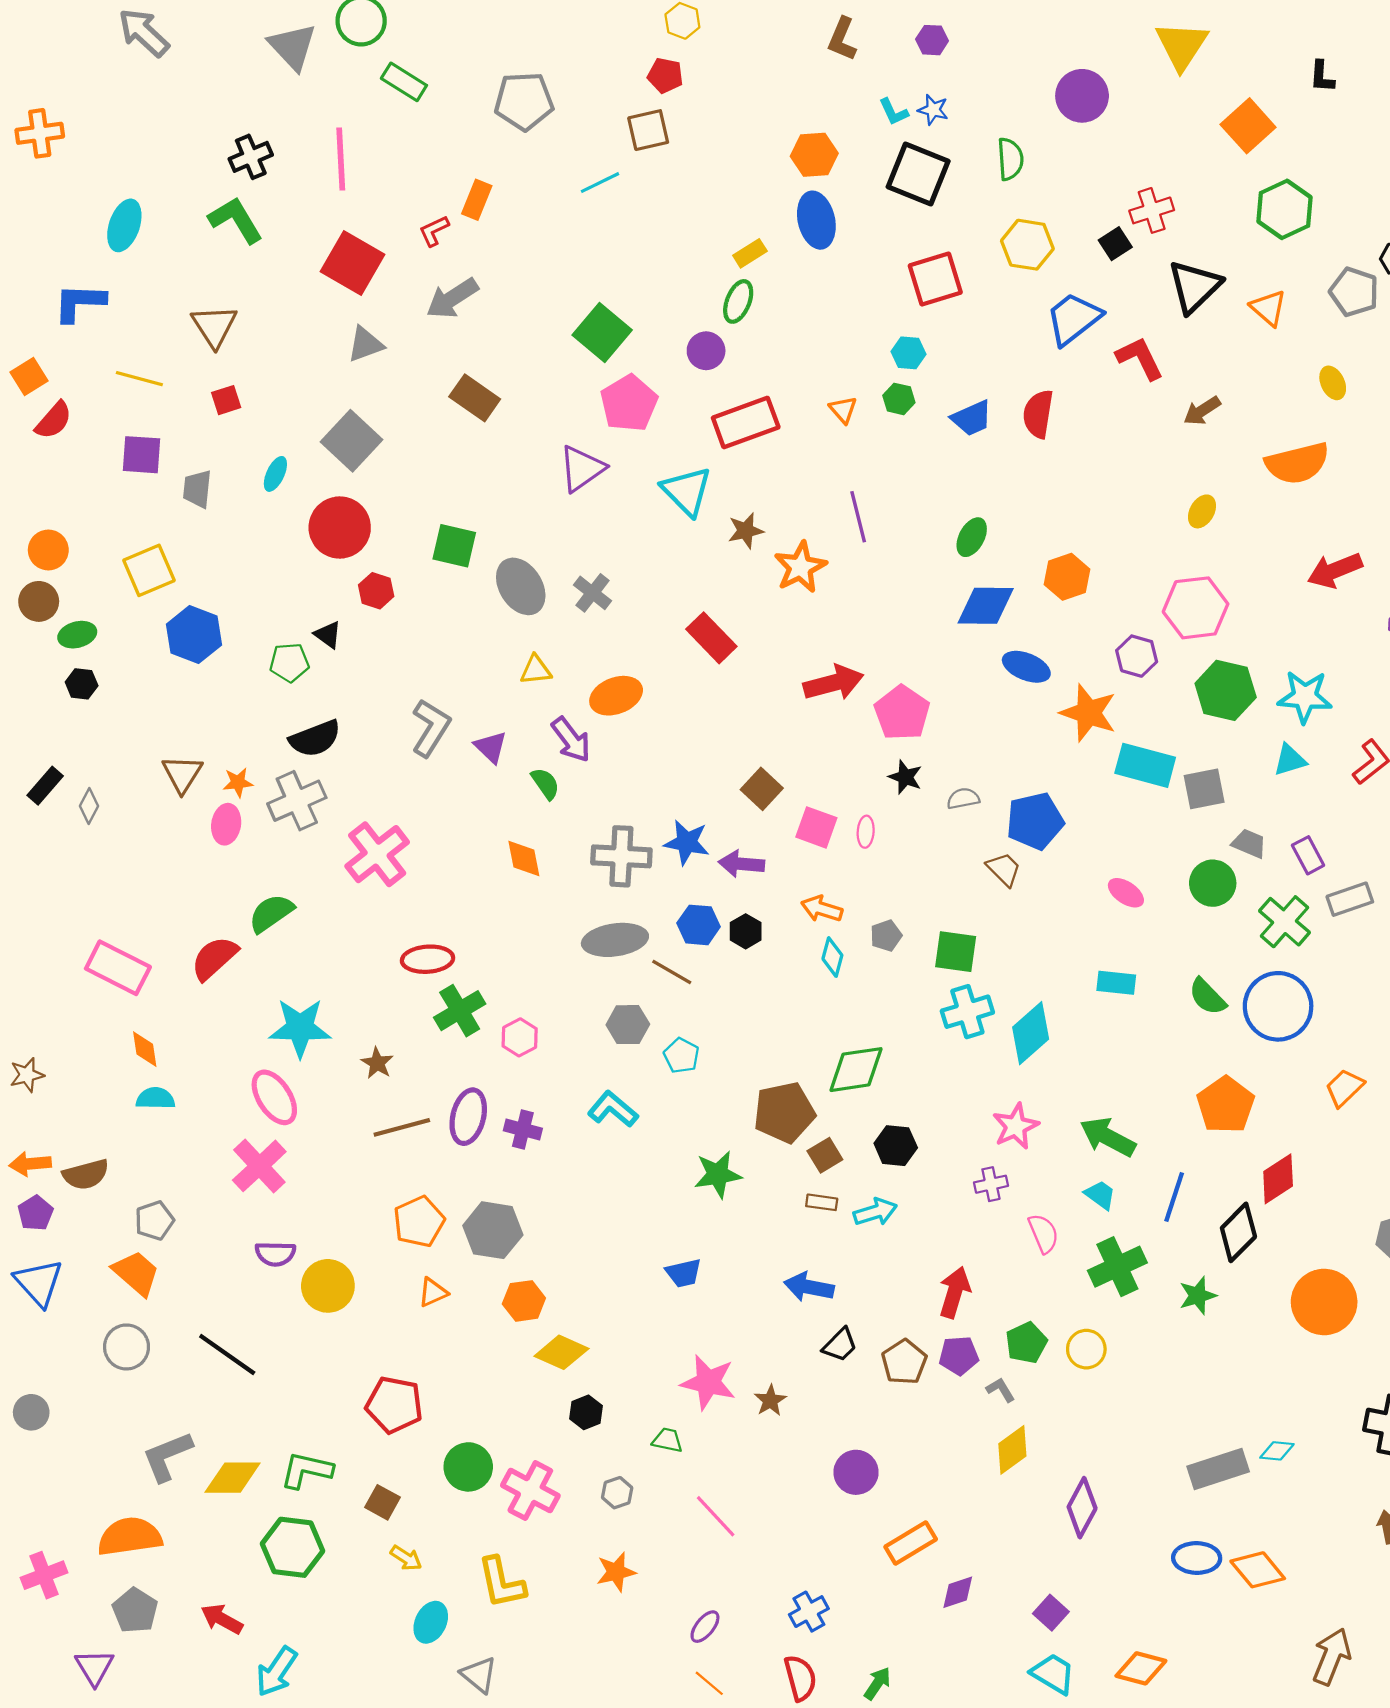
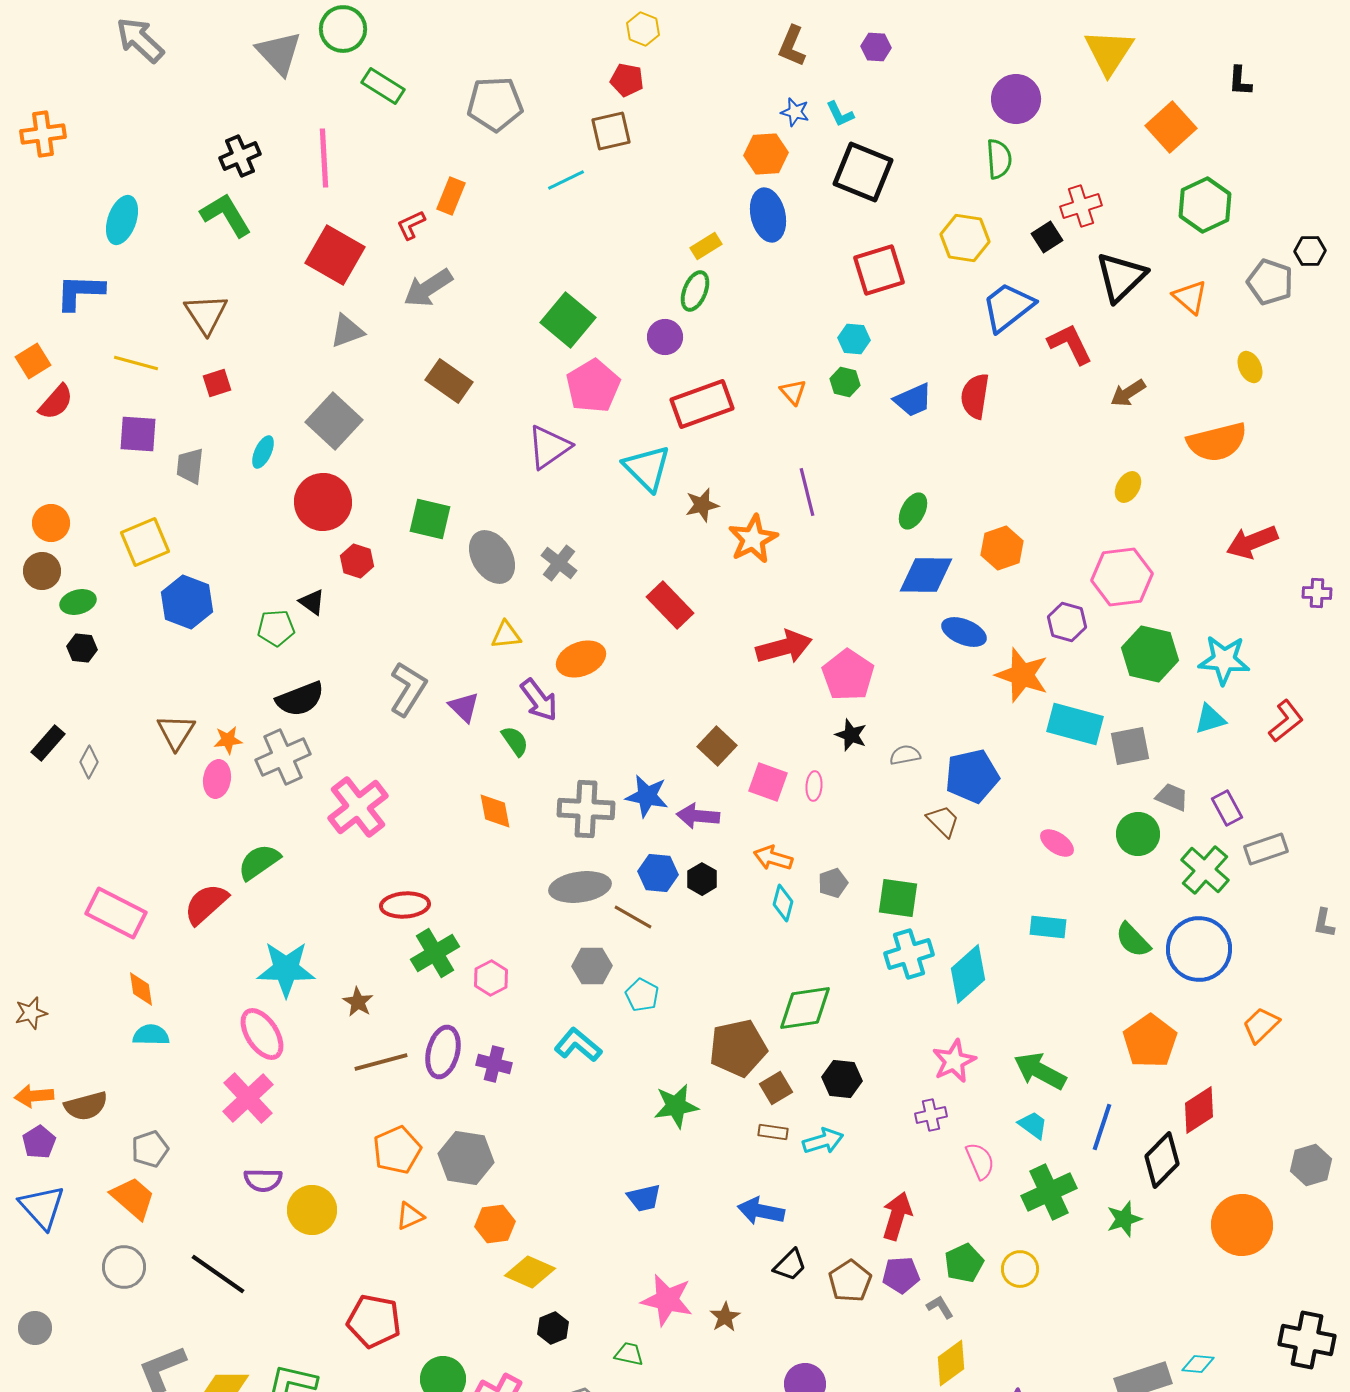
blue star: (933, 110) -> (795, 112), moved
green semicircle: (1010, 159) -> (999, 159), moved

